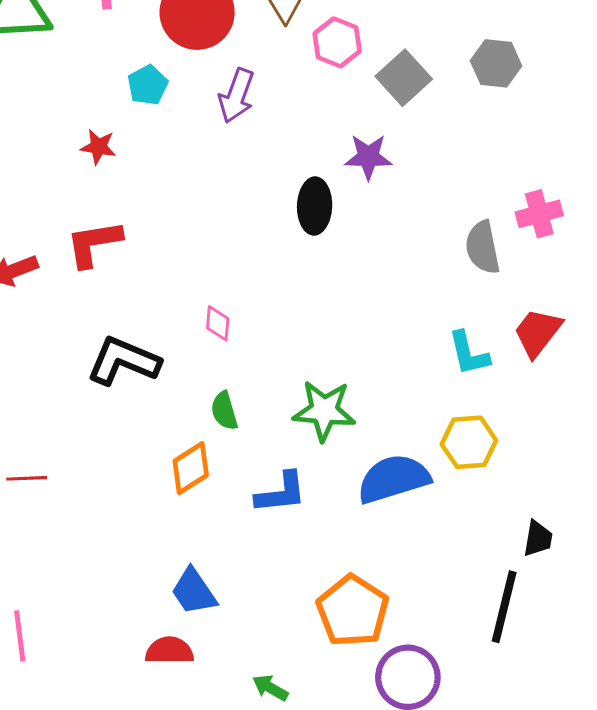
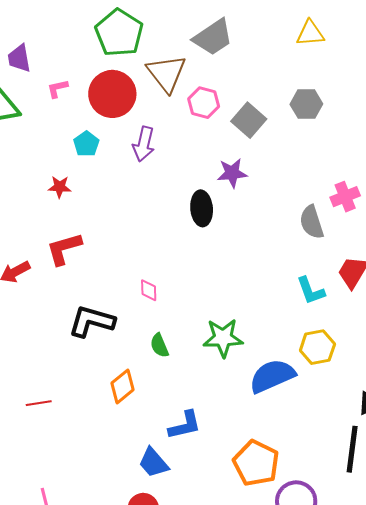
orange diamond: (191, 468) -> (122, 386), moved
blue L-shape: (281, 493) -> (185, 425), moved

